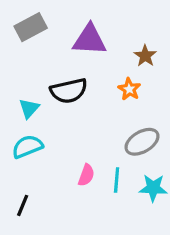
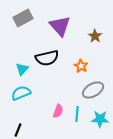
purple triangle: (89, 40) -> (60, 26), turned 45
orange star: (129, 89) -> (81, 66), moved

